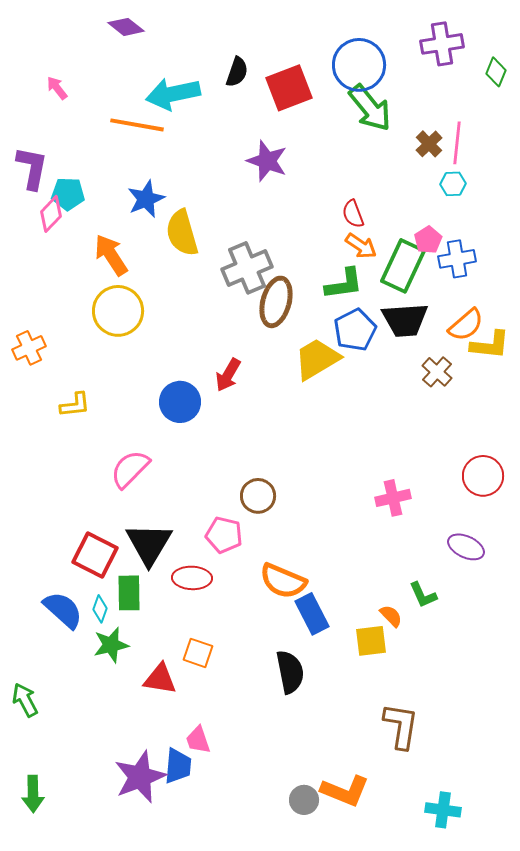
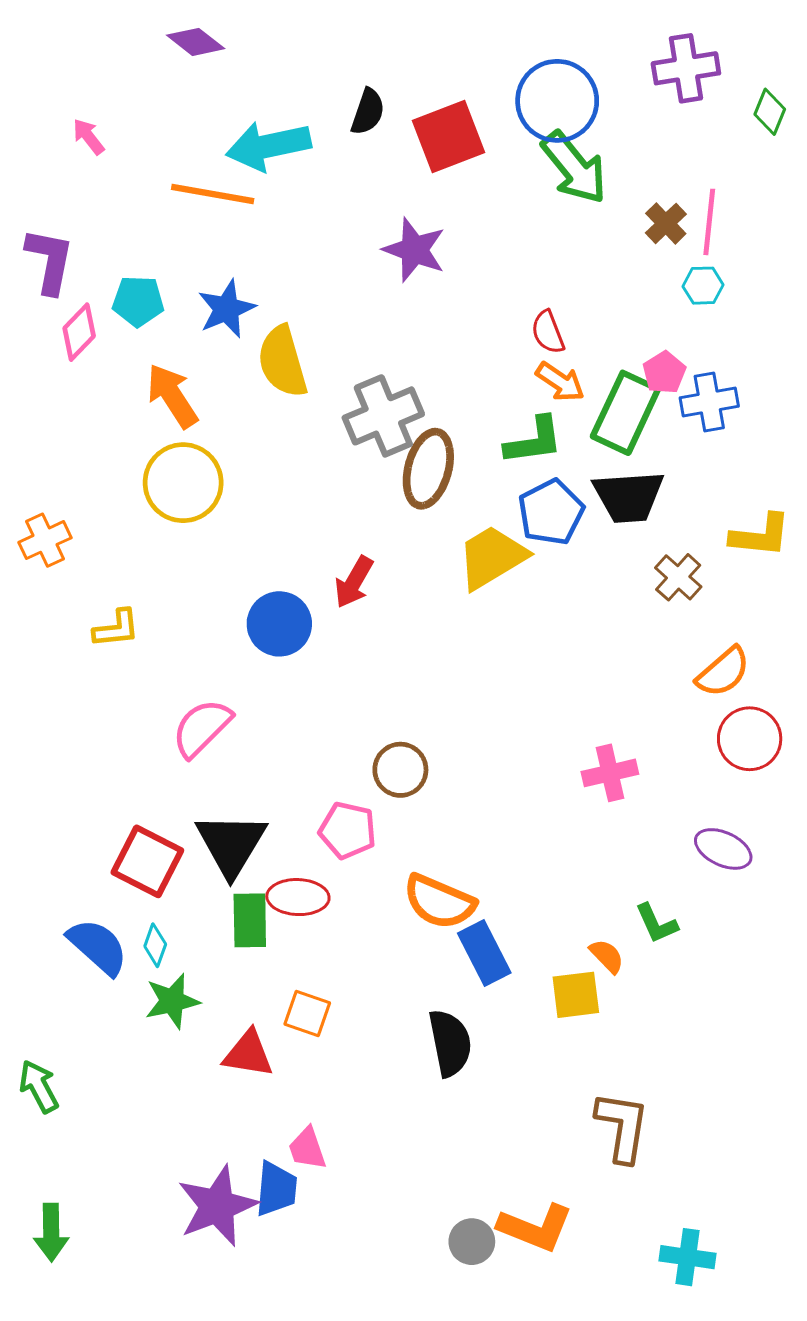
cyan pentagon: (68, 194) -> (138, 301), moved
orange semicircle: (466, 325) -> (723, 672), moved
green rectangle: (129, 593) -> (250, 920), moved

